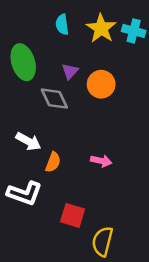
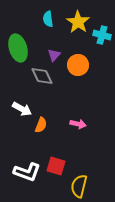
cyan cross: (134, 31) -> (102, 35), moved
white L-shape: (24, 193) -> (27, 172), moved

